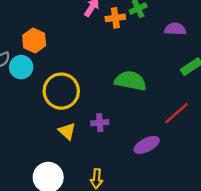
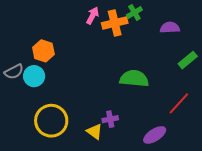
orange cross: (115, 18) -> (115, 23), size x1.4
yellow circle: (61, 91) -> (51, 121), moved
yellow triangle: (67, 131) -> (95, 132), moved

